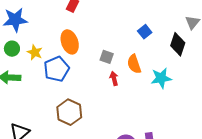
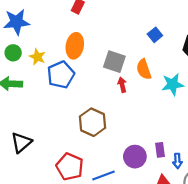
orange ellipse: (70, 42) -> (75, 46), turned 30
gray square: (107, 57) -> (114, 62), size x1.5
brown hexagon: (69, 112) -> (92, 122), moved

